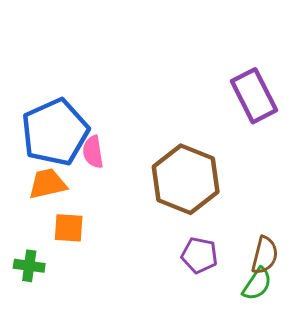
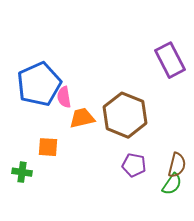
orange trapezoid: (47, 184) -> (82, 118), moved

